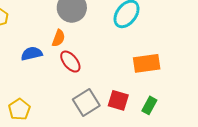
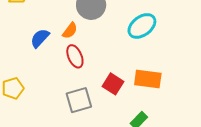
blue semicircle: (32, 54) -> (40, 38), turned -50
red square: (118, 100) -> (113, 84), moved

